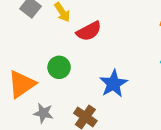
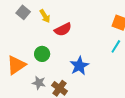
gray star: (43, 113) -> (39, 83), moved

